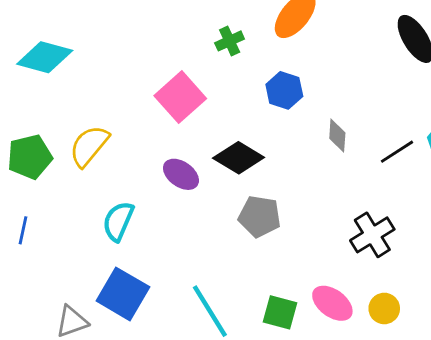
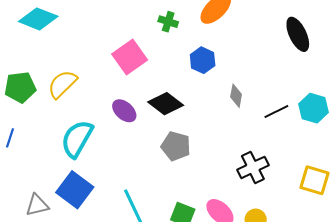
green cross: (230, 41) -> (168, 22), turned 36
cyan semicircle: (118, 221) -> (77, 139), size x1.4

